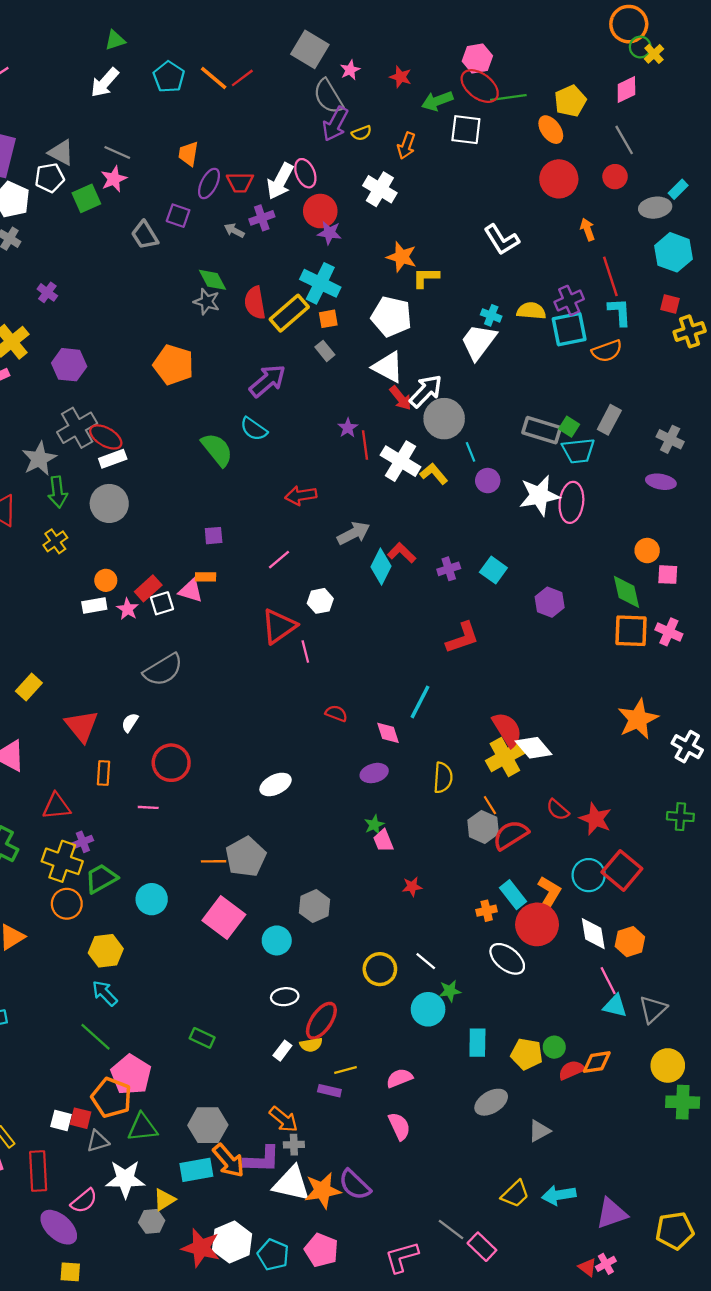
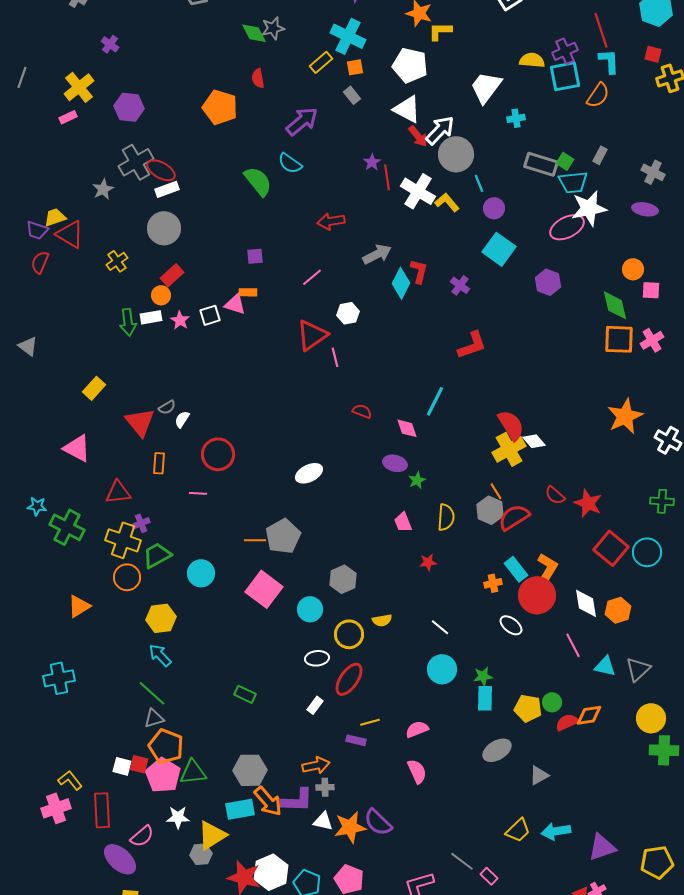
gray star: (207, 302) -> (273, 28), moved, turned -30
red semicircle: (255, 303) -> (258, 78), moved, size x0.7
yellow rectangle: (289, 313) -> (321, 62), size x0.7
cyan cross: (491, 315) -> (516, 118), moved, turned -30
orange semicircle: (607, 351) -> (598, 95), turned -36
gray rectangle: (609, 420) -> (600, 155), size x0.7
gray star: (39, 459) -> (103, 189), size x0.7
green arrow: (58, 492) -> (128, 322), moved
white star: (539, 495) -> (589, 208), moved
pink ellipse: (571, 502) -> (567, 227), turned 56
red L-shape: (402, 553) -> (419, 271), turned 60
purple cross: (449, 569) -> (460, 285), turned -36
cyan square: (493, 570) -> (499, 249), moved, size x1.4
red rectangle: (148, 588) -> (172, 275), moved
purple hexagon: (550, 602) -> (548, 282), moved
pink cross: (669, 632) -> (652, 340), turned 35
gray semicircle: (163, 670) -> (167, 407), moved, size x0.5
white diamond: (534, 748) -> (534, 441), size x0.7
purple ellipse: (374, 773) -> (395, 463), turned 30
yellow semicircle: (443, 778) -> (446, 517), moved
green star: (374, 825) -> (417, 480), moved
cyan circle: (589, 875) -> (647, 552), moved
white ellipse: (507, 959) -> (511, 625), size x0.7
yellow circle: (380, 969) -> (349, 634), moved
pink line: (608, 981) -> (573, 645), moved
green star: (450, 991) -> (483, 676), moved
yellow semicircle: (311, 1045) -> (382, 620), moved
pink pentagon: (131, 1075) -> (163, 775), moved
orange arrow: (284, 1119) -> (316, 765), turned -52
gray triangle: (98, 1141) -> (154, 718), moved
white star: (125, 1179) -> (178, 817), size x0.7
white triangle: (292, 1184) -> (323, 821), size x0.6
yellow triangle: (164, 1200) -> (212, 835), size x1.5
pink rectangle: (482, 1247) -> (489, 876), size x0.7

